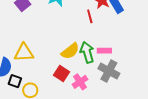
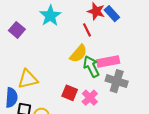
yellow semicircle: (70, 51) -> (78, 54), moved
pink rectangle: (104, 51) -> (108, 61), size x1.5

